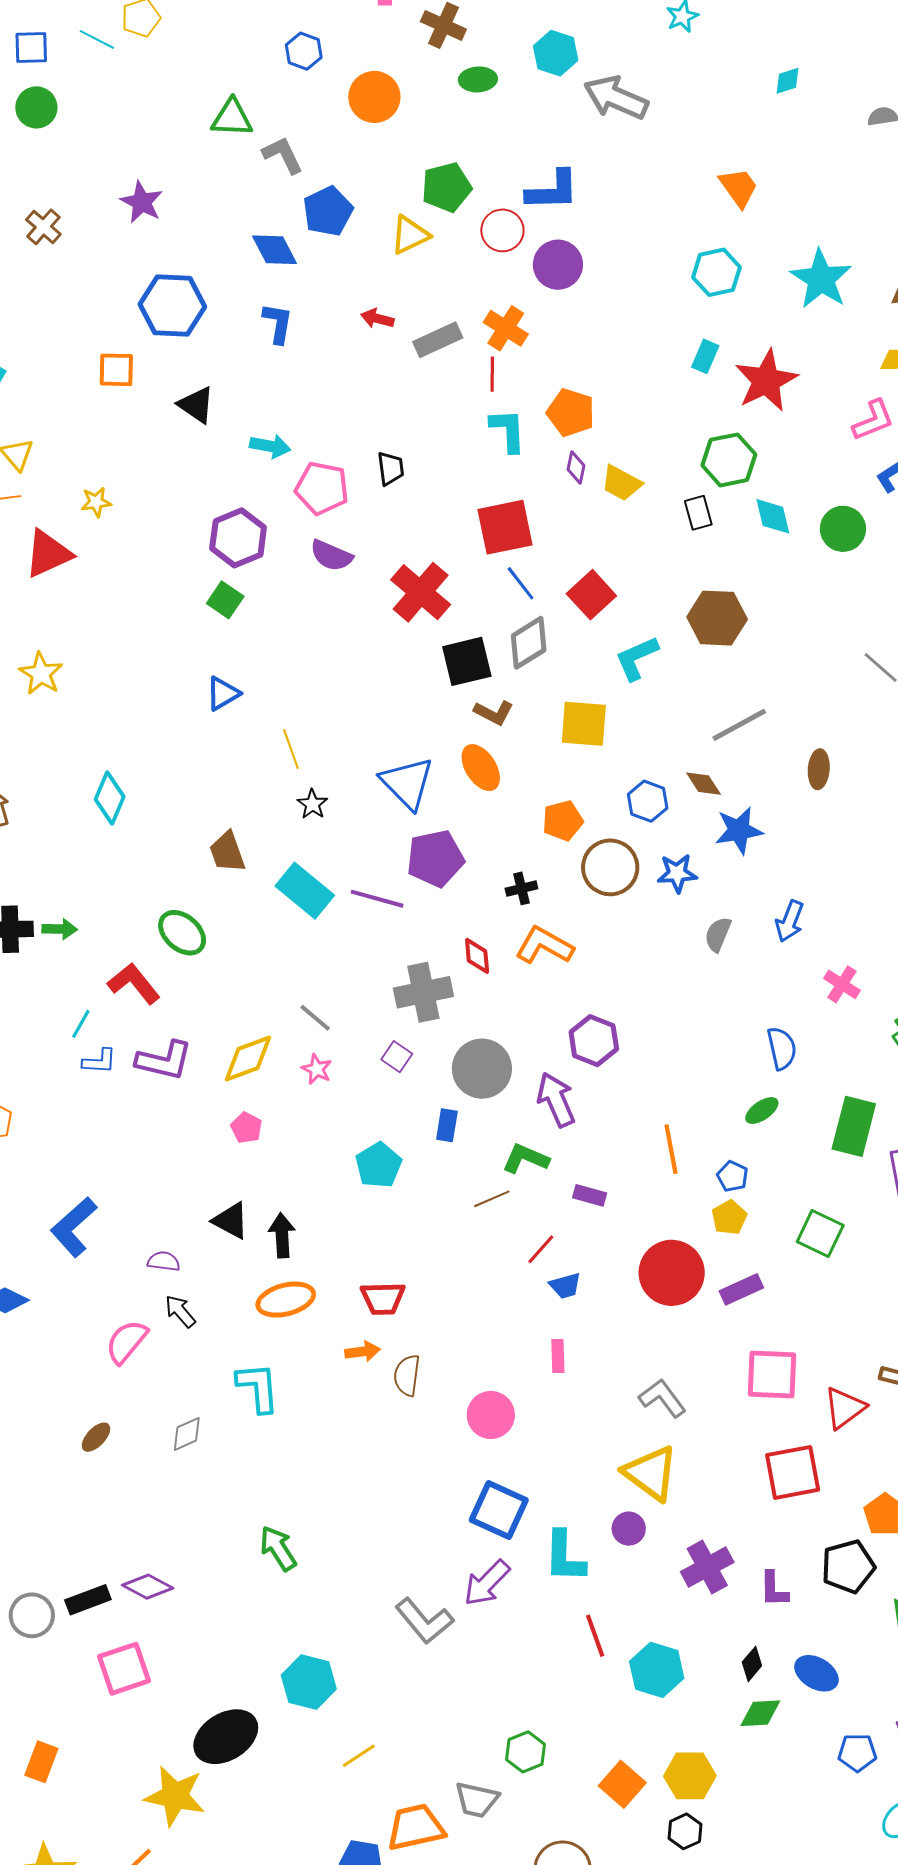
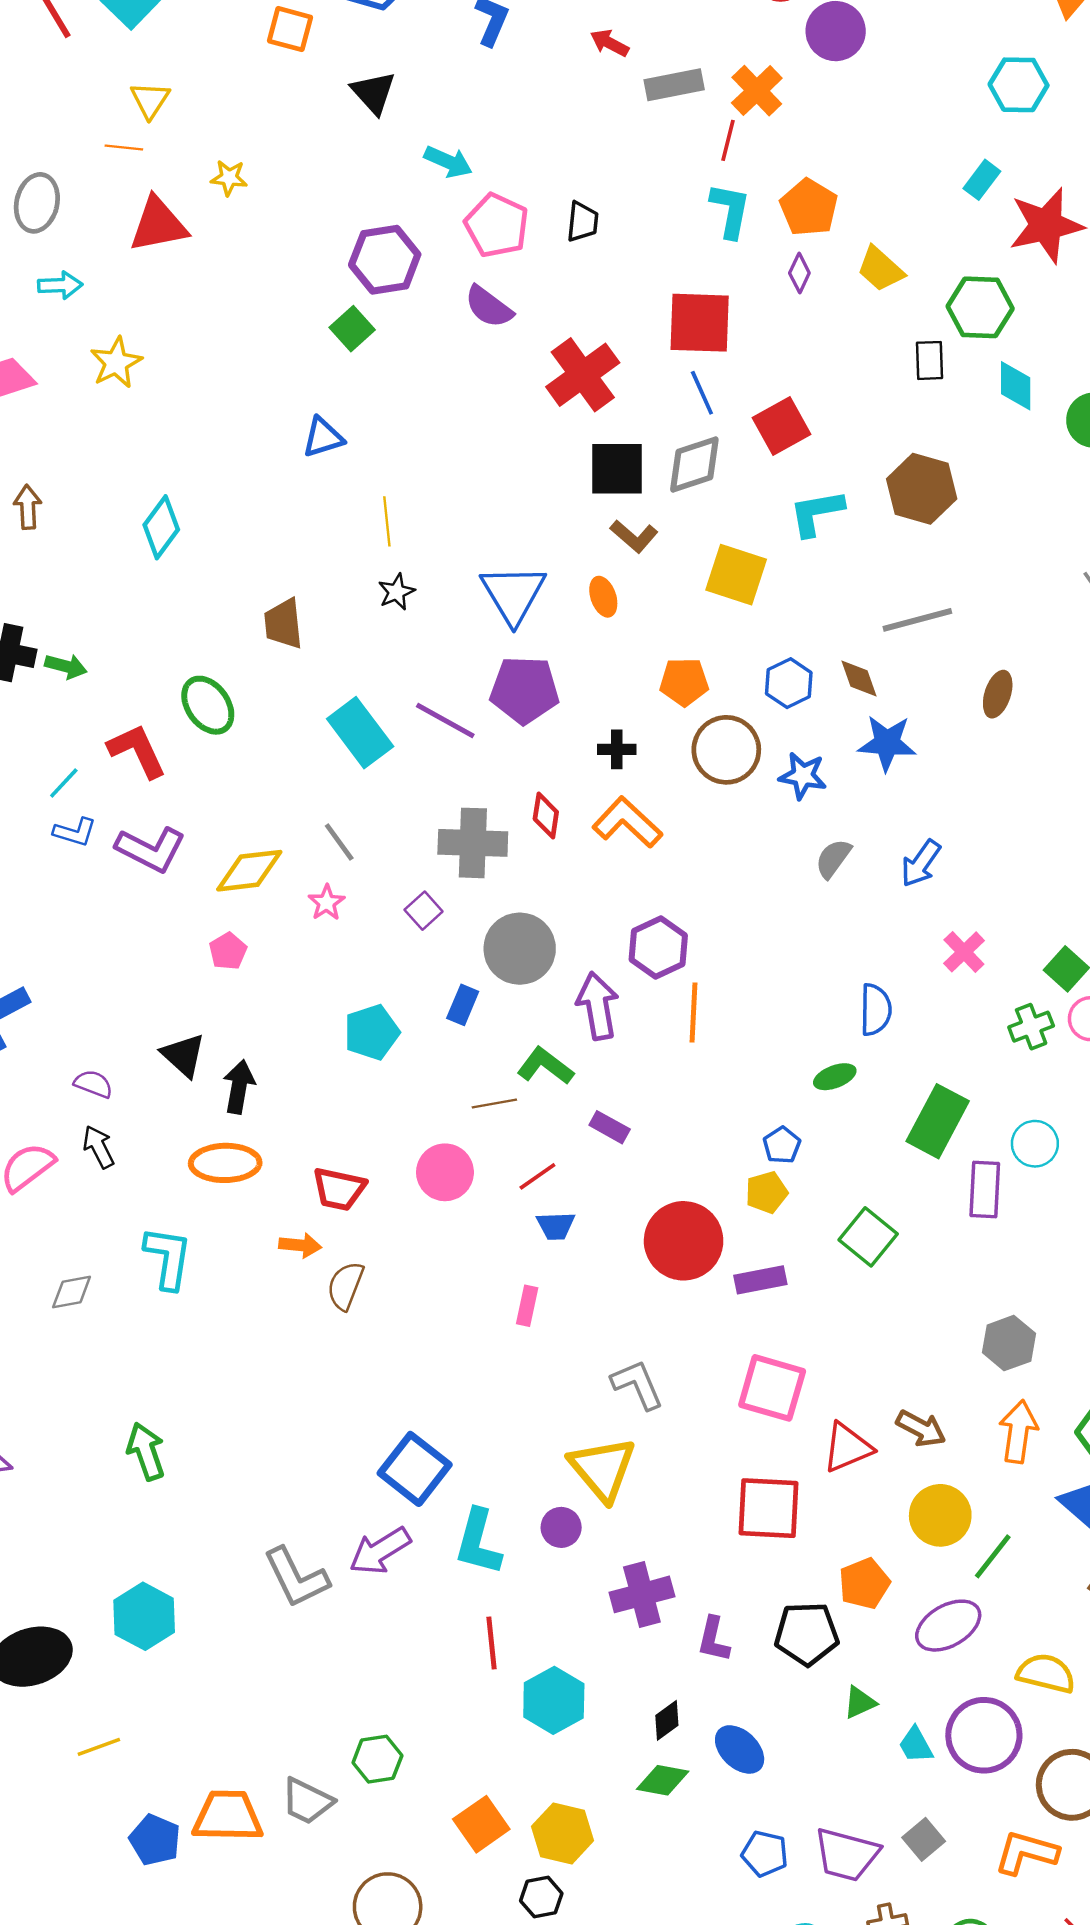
yellow trapezoid: (621, 483) -> (880, 269), moved
orange ellipse: (481, 768) -> (603, 597), size x0.7
cyan rectangle: (305, 891) -> (360, 733), moved
orange line: (671, 1149) -> (693, 1013), moved
pink circle: (491, 1415) -> (445, 1172), moved
yellow line: (359, 1756) -> (99, 1747), moved

